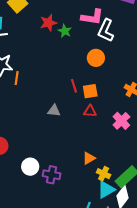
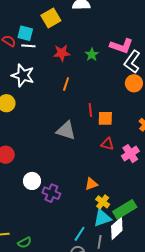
red star: (48, 23) -> (62, 53), moved
orange circle: (96, 58) -> (134, 83), moved
orange line: (17, 78) -> (66, 84), moved
gray triangle: (54, 111) -> (66, 131), size x1.5
red triangle: (90, 111) -> (107, 144), moved

